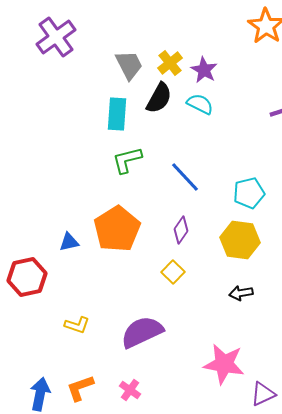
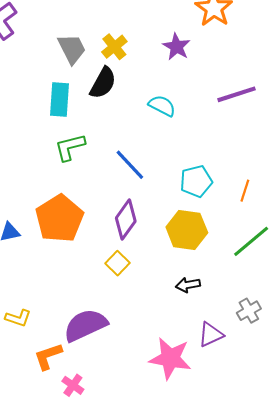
purple star: (204, 70) -> (176, 47), moved
cyan semicircle: (200, 104) -> (162, 106), moved
purple diamond: (181, 230) -> (126, 220), size x1.4
orange L-shape: (80, 388) -> (48, 356), moved
purple triangle: (263, 394) -> (211, 335), moved

